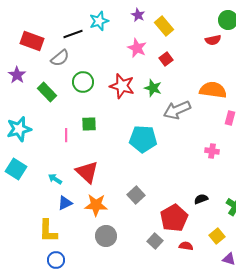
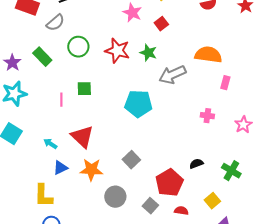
purple star: (17, 75) -> (12, 63), moved
gray circle: (106, 236) -> (115, 197), moved

